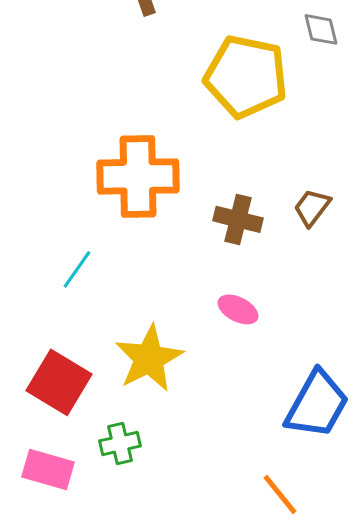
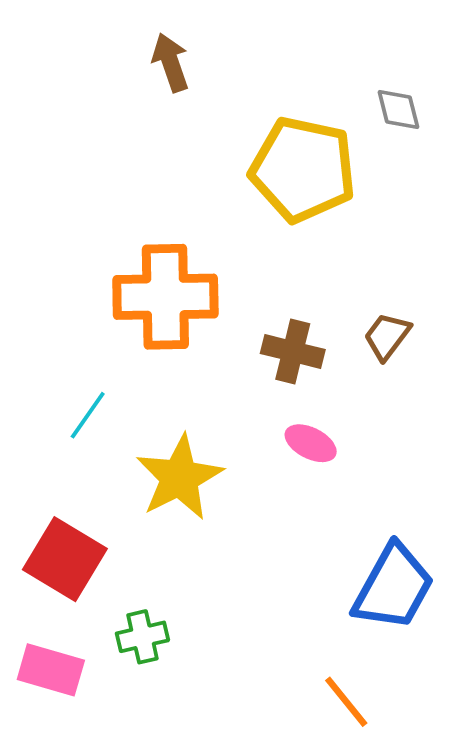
pink ellipse: (238, 309) -> (311, 443), moved
yellow star: (149, 358) -> (179, 478), moved

